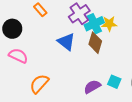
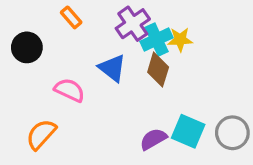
pink semicircle: (18, 56) -> (70, 90), moved
cyan square: (114, 82) -> (188, 131), size x1.5
orange semicircle: (39, 84) -> (41, 134), moved

